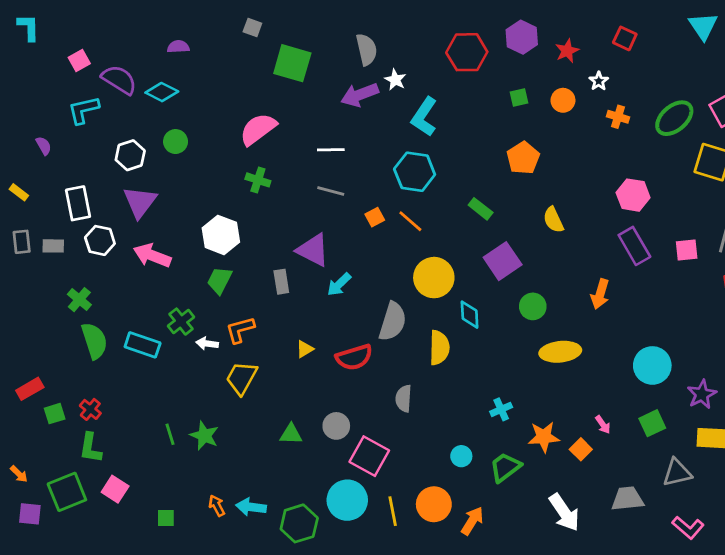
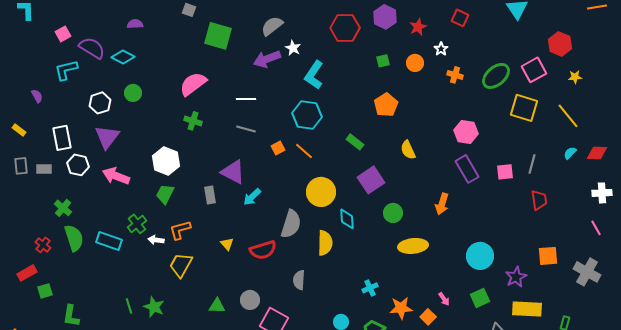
gray semicircle: (366, 49) -> (272, 26), turned -115
yellow triangle: (305, 349) -> (227, 244), turned -40
red cross: (90, 409) -> (43, 245), moved

